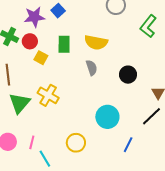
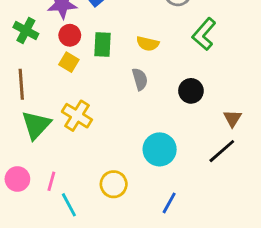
green L-shape: (148, 26) -> (204, 34), moved
red circle: (30, 41) -> (70, 35), moved
yellow semicircle: (96, 42) -> (148, 44), size x0.7
blue line: (128, 145) -> (169, 203), moved

